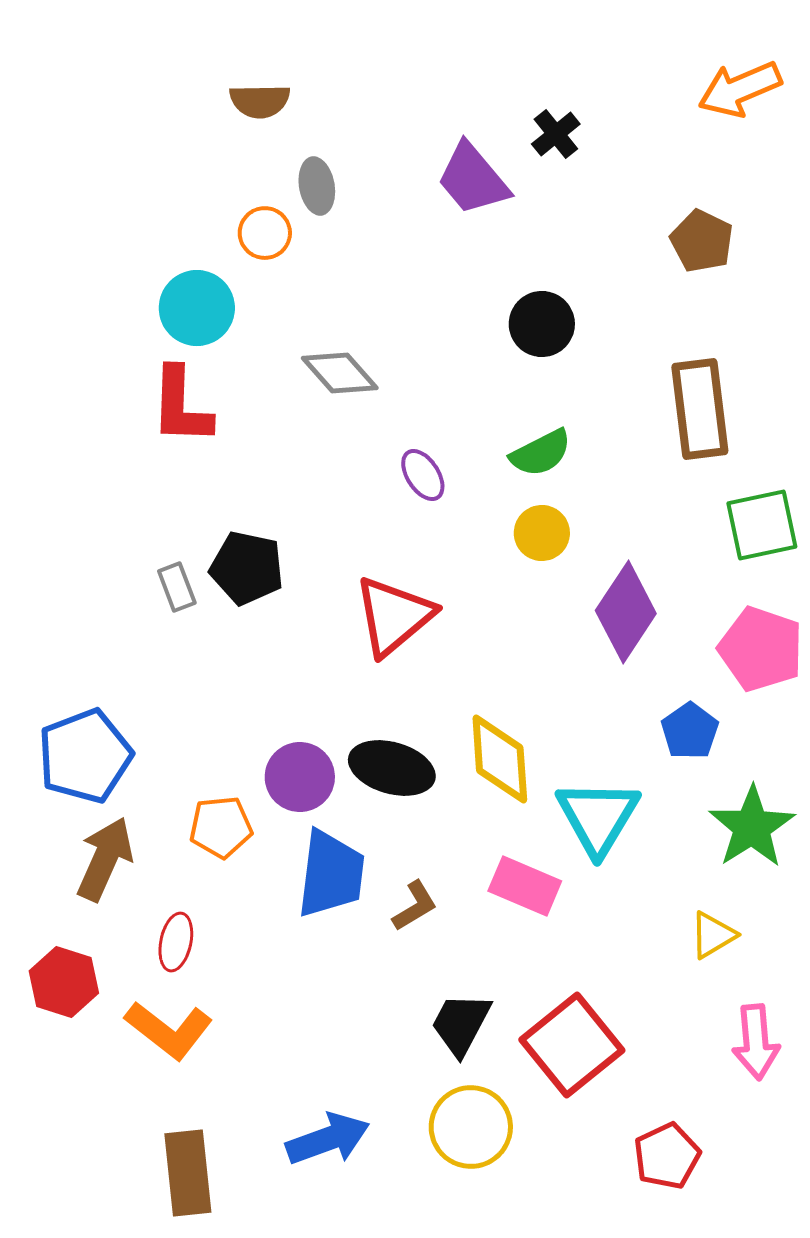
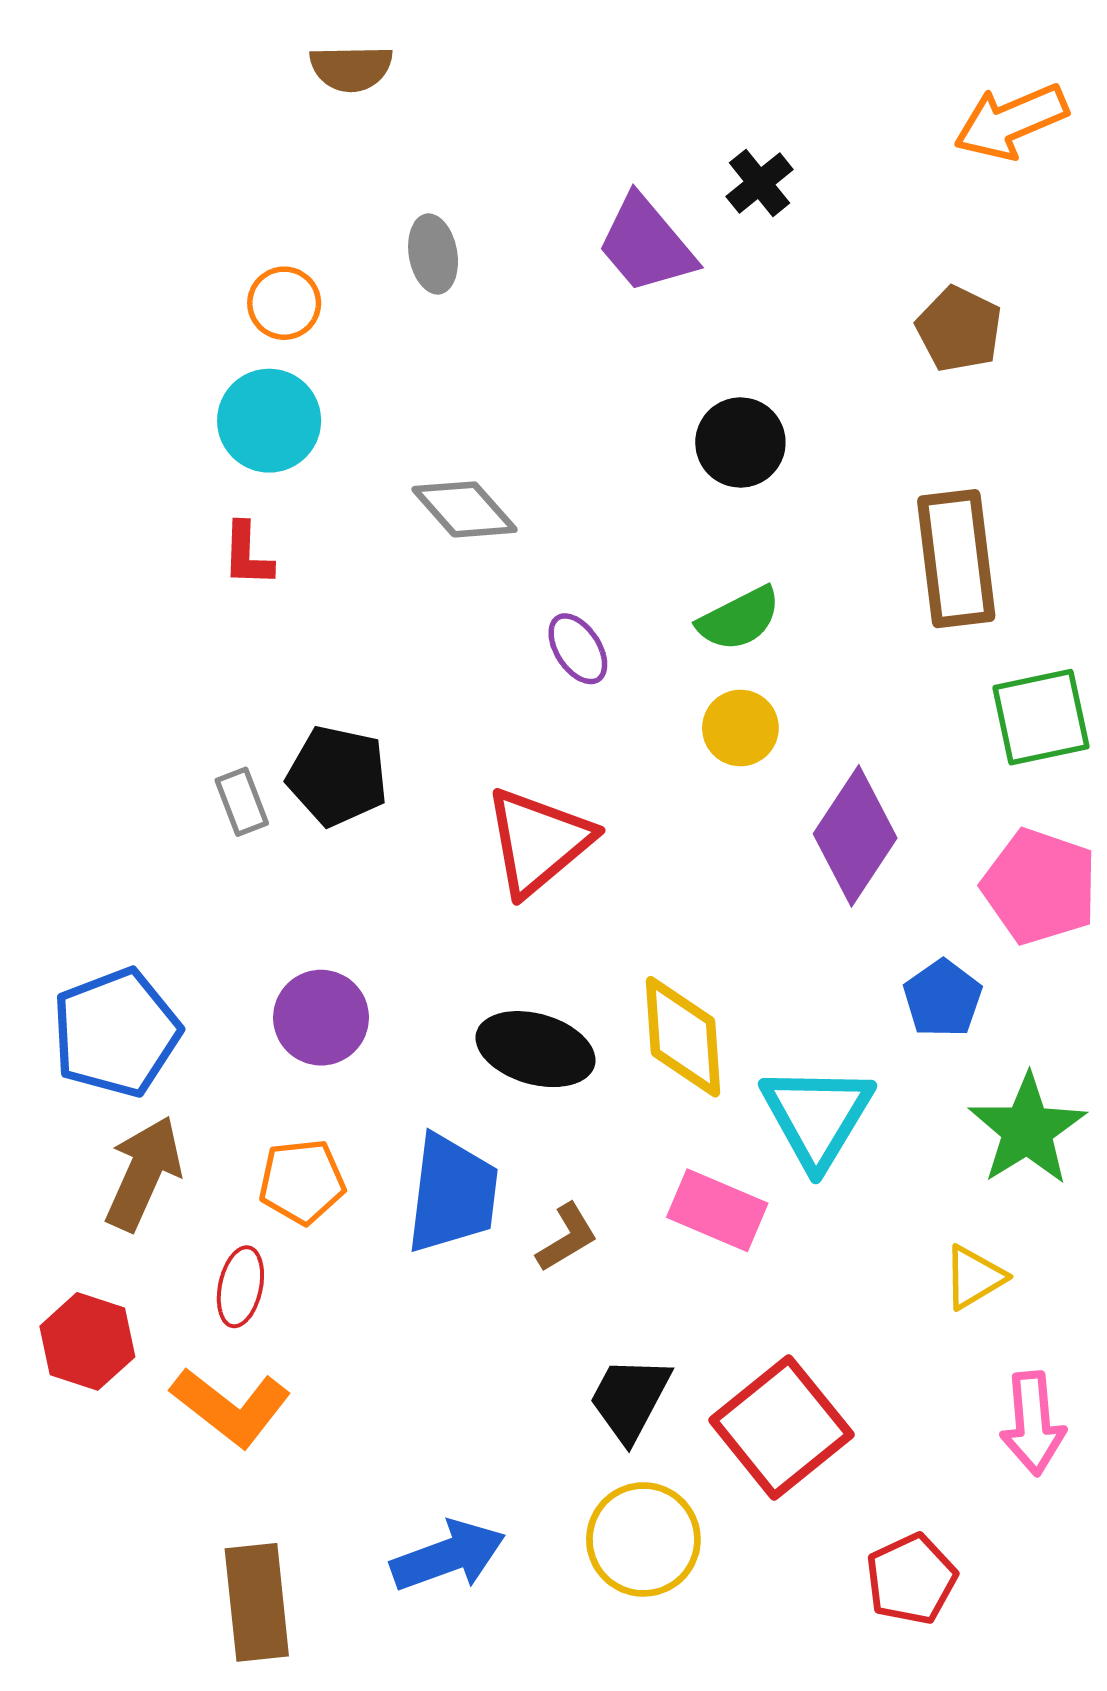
brown semicircle: (260, 101) -> (351, 68), moved
orange circle: (265, 233) -> (284, 303), moved
red L-shape: (181, 406) -> (247, 555), size x0.6
purple circle: (300, 777) -> (321, 1018), moved
orange pentagon: (221, 827) -> (302, 1182), moved

